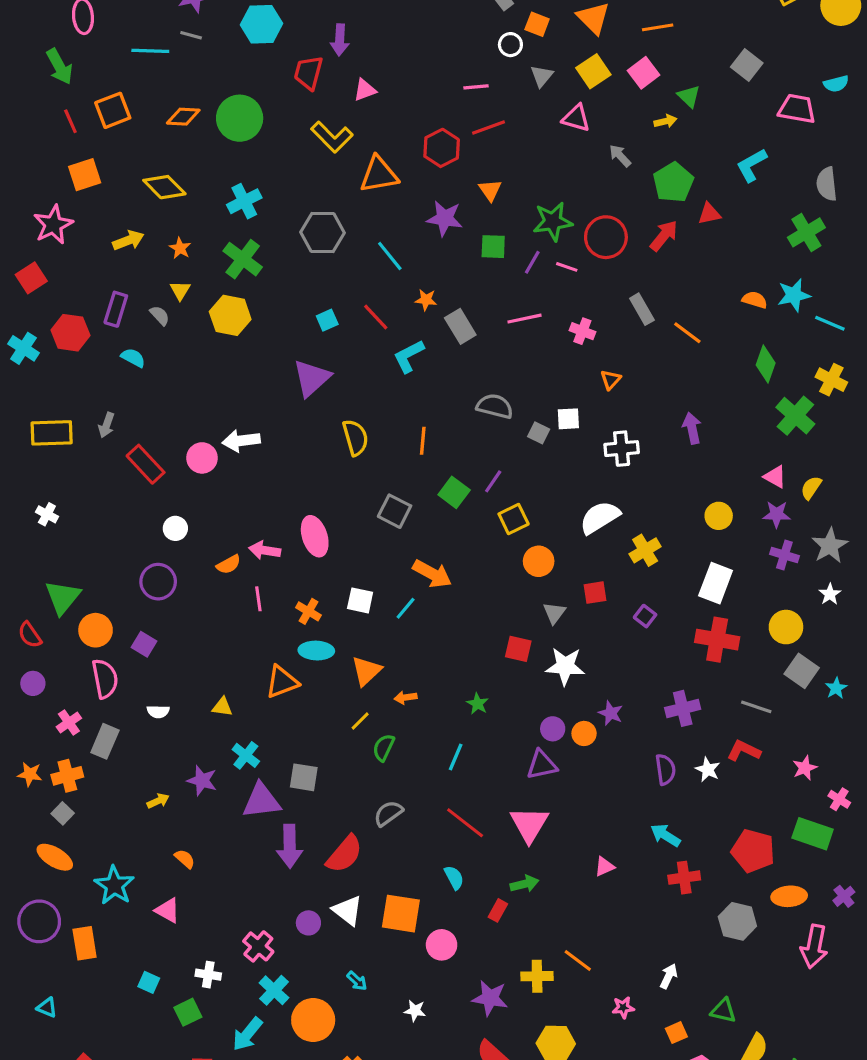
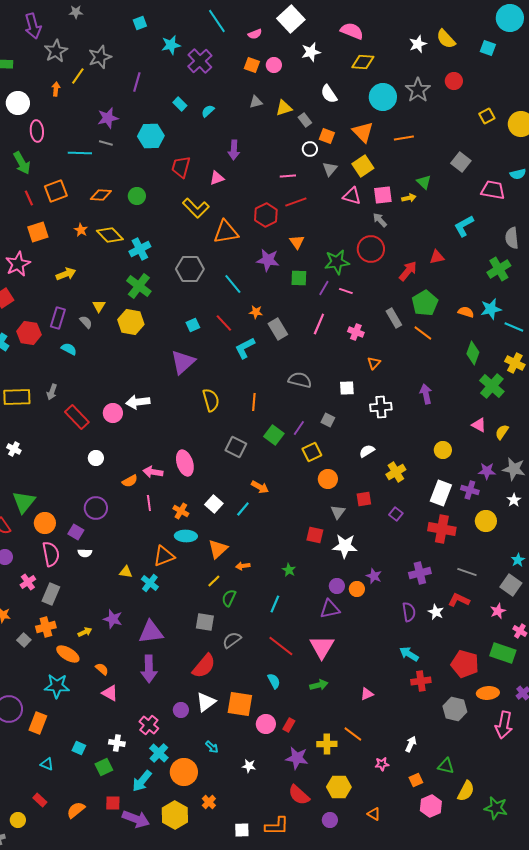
purple arrow: (340, 40) -> (234, 150), moved
pink square: (644, 73) -> (383, 195), moved, turned 30
green circle: (240, 118) -> (137, 196), size x0.6
green pentagon: (673, 182) -> (425, 303), moved
yellow diamond: (164, 187) -> (110, 235), moved
red circle: (606, 237) -> (371, 249), moved
orange star: (180, 248) -> (81, 230), moved
pink line: (525, 319) -> (319, 324), turned -55
gray square: (539, 433) -> (328, 420), moved
purple star: (777, 514) -> (487, 471), moved
white semicircle: (600, 517) -> (367, 451), size x0.6
gray star: (830, 546) -> (514, 469), turned -30
purple cross: (784, 555) -> (470, 490), moved
orange arrow: (432, 574) -> (260, 487), size x0.7
purple circle: (158, 582) -> (96, 508), moved
white square: (360, 600) -> (214, 504), turned 30
gray square: (802, 671) -> (511, 585), moved
white semicircle: (158, 712) -> (85, 553), moved
cyan cross: (246, 755) -> (150, 583), moved
orange cross: (67, 776) -> (46, 627), moved
gray square: (304, 777) -> (205, 622), moved
purple arrow: (290, 846) -> (149, 669), moved
orange ellipse: (55, 857) -> (68, 654), moved
pink triangle: (604, 867) -> (367, 694), moved
cyan star: (114, 885) -> (57, 686), turned -30
pink triangle: (168, 910) -> (110, 693), moved
white triangle: (348, 910) -> (206, 702), turned 45
red rectangle: (498, 910) -> (289, 725), moved
orange rectangle: (85, 943) -> (38, 723), turned 30
cyan triangle: (47, 1007) -> (47, 764), moved

